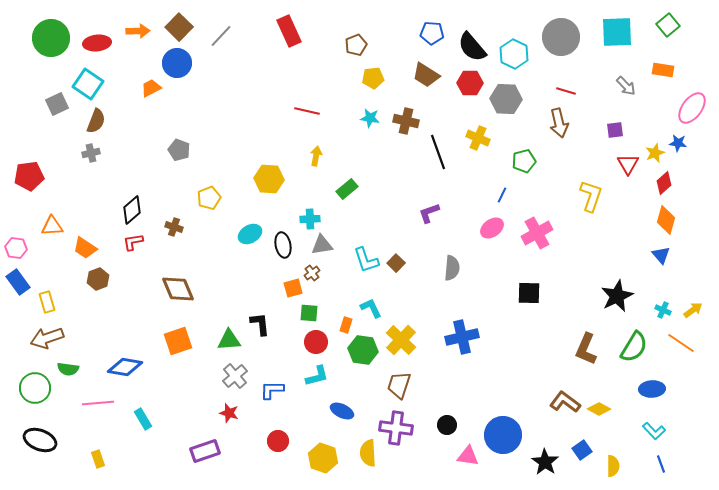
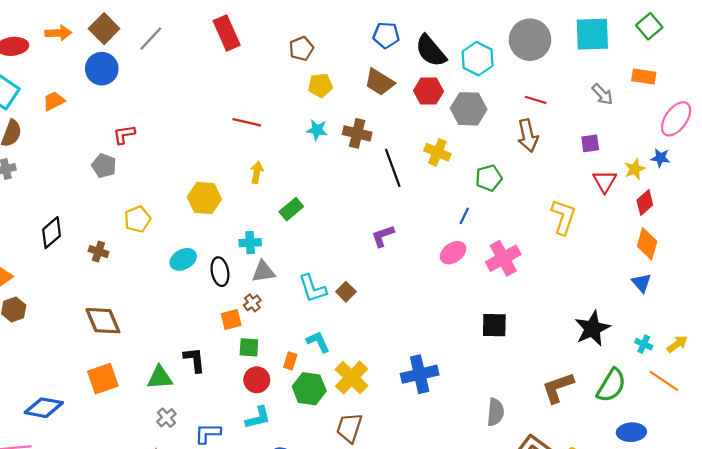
orange trapezoid: (151, 88) -> (54, 101), moved
red L-shape: (133, 242) -> (124, 134), moved
gray semicircle: (452, 268) -> (495, 412), moved
brown L-shape: (586, 349) -> (558, 388), turned 48
gray cross: (235, 376) -> (166, 418), size x0.7

